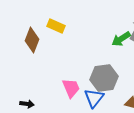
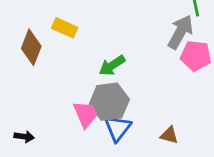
green arrow: (121, 39) -> (112, 65), moved
gray hexagon: (104, 78) -> (109, 102), moved

